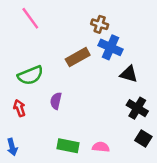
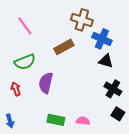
pink line: (30, 18) -> (25, 26), moved
brown cross: (100, 24) -> (82, 20), size x1.5
blue cross: (111, 47) -> (102, 39), moved
purple semicircle: (56, 101) -> (46, 83), size x1.5

